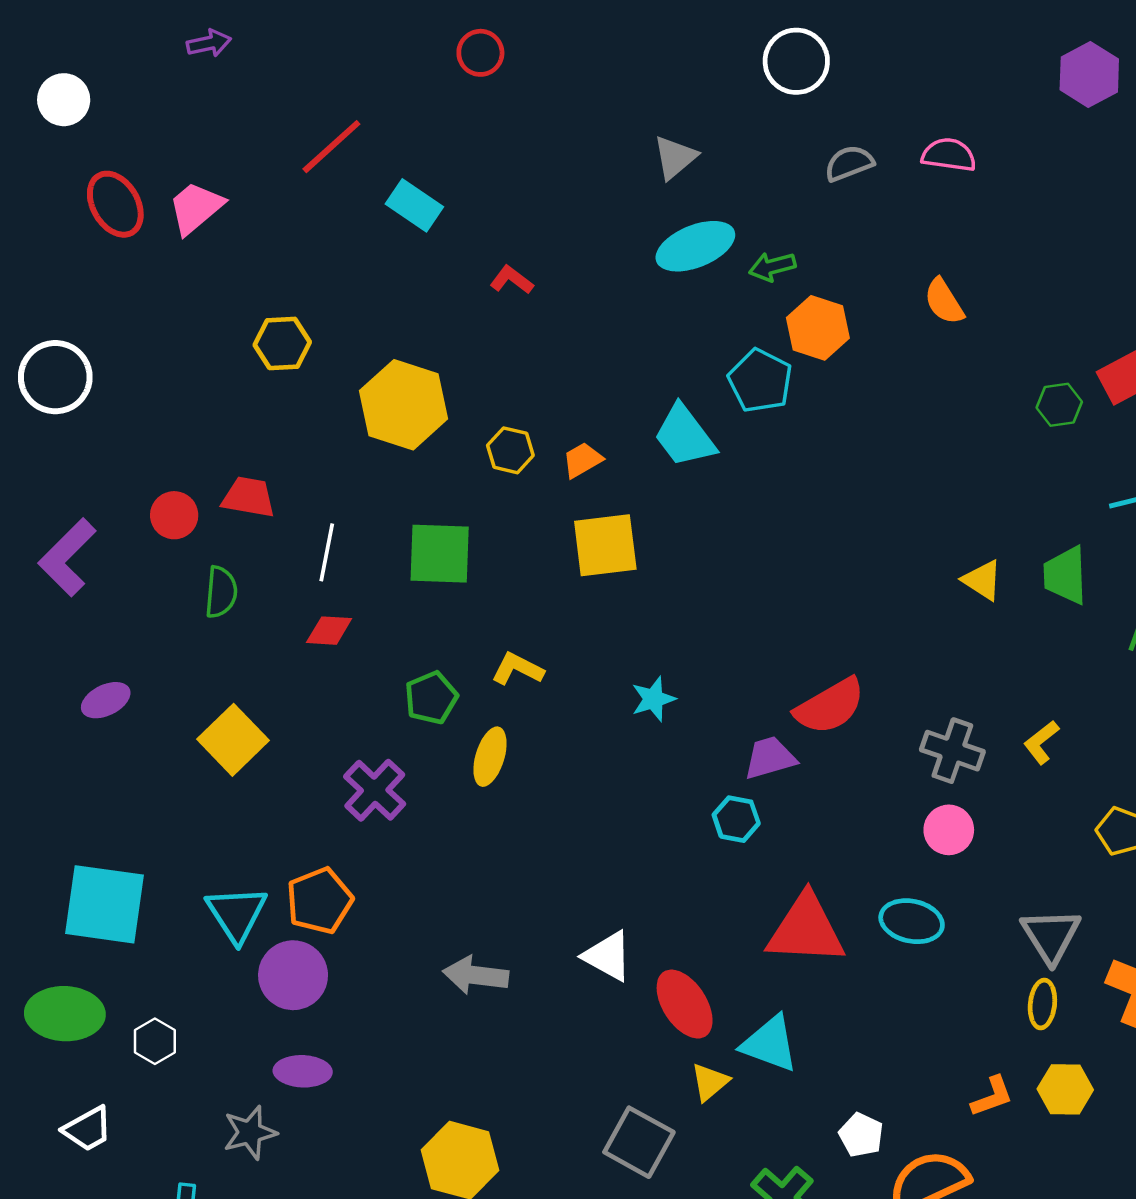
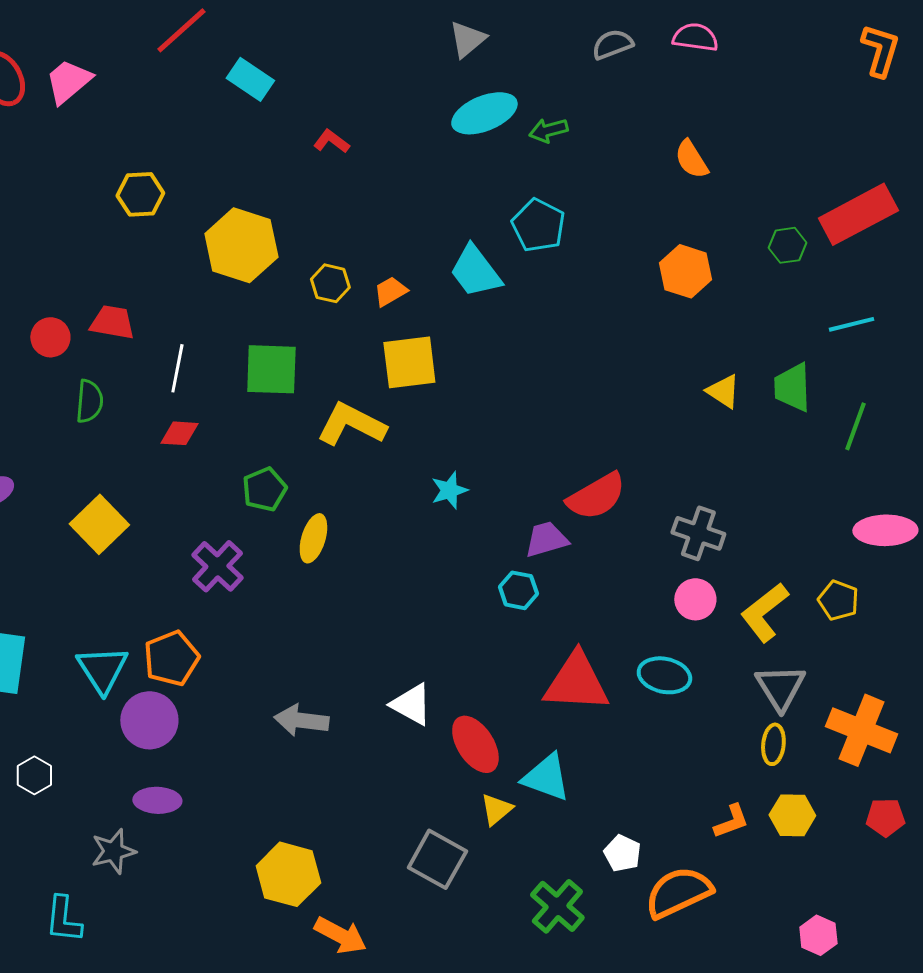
orange hexagon: (818, 328) -> (685, 271), moved
yellow L-shape: (518, 669) -> (351, 424), moved, size x1.6
yellow L-shape: (1041, 742) -> (764, 612), moved, size x1.6

